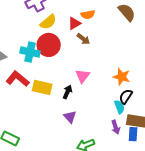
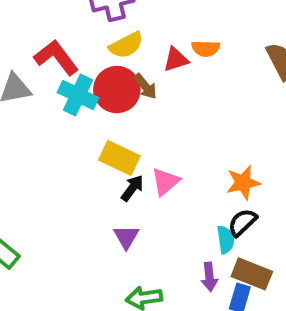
brown arrow: (83, 39) -> (145, 86), moved
pink triangle: (83, 76) -> (165, 182), moved
orange star: (122, 77) -> (243, 183), turned 30
red L-shape: (18, 79) -> (56, 57), moved
yellow rectangle: (42, 87) -> (119, 158), moved

